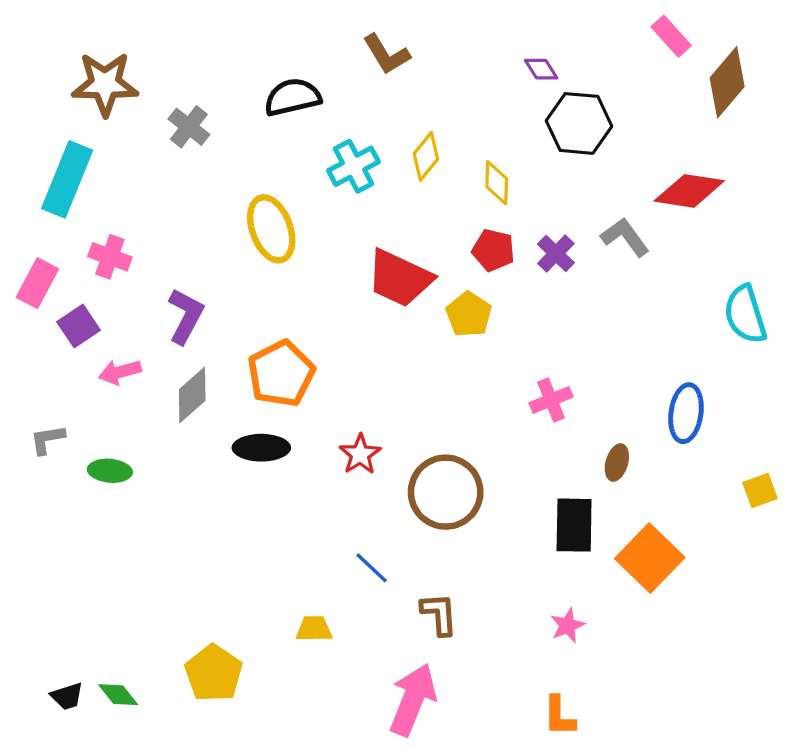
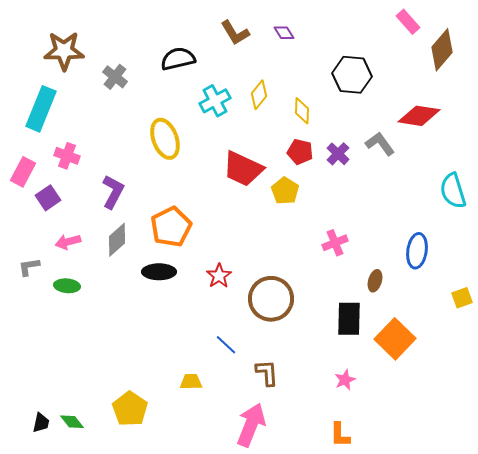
purple diamond: (541, 69) -> (284, 33), moved
pink arrow: (120, 372) -> (68, 242), moved
black trapezoid: (67, 696) -> (41, 423), turned -60

